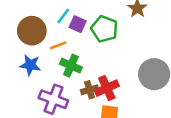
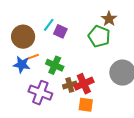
green pentagon: (104, 29) -> (99, 36), moved
orange line: (58, 45) -> (32, 57), moved

